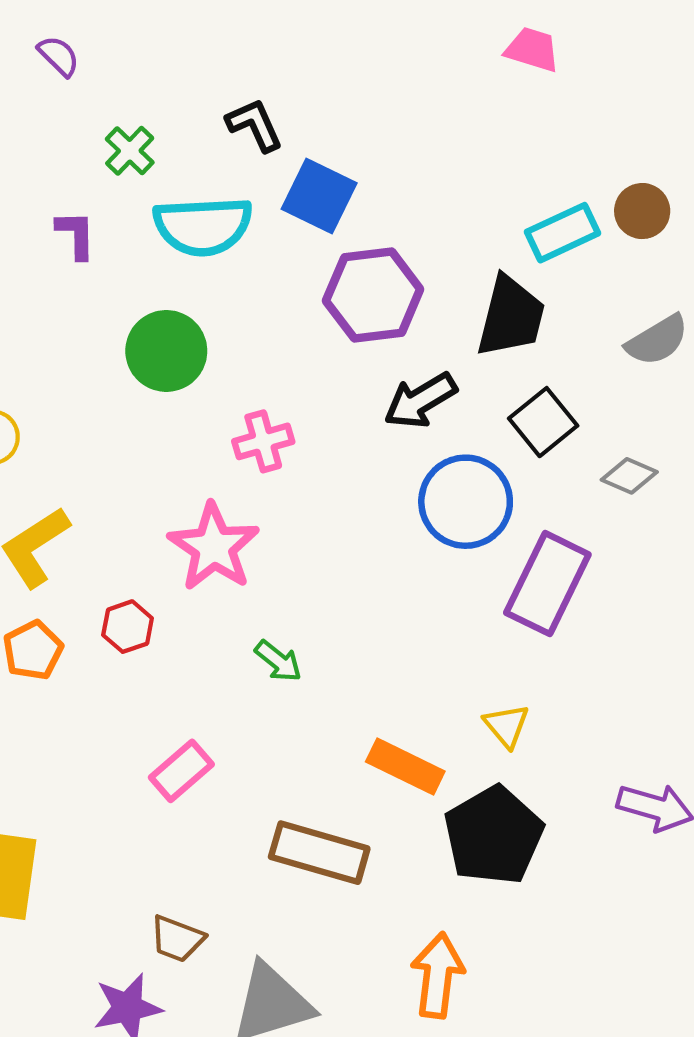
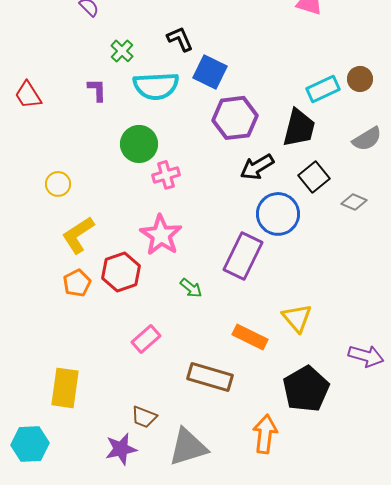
pink cross: (263, 441) -> (166, 175), moved
purple rectangle: (547, 584) -> (243, 256), moved
red hexagon: (128, 627) -> (121, 272), size x1.6
yellow triangle: (507, 726) -> (297, 318), size x1.4
black pentagon: (494, 835) -> (306, 389), moved

